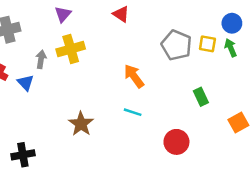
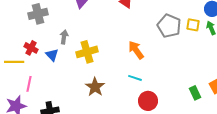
yellow cross: (71, 49) -> (87, 52), moved
green rectangle: (201, 97) -> (195, 93), moved
red circle: (176, 142) -> (148, 101), moved

